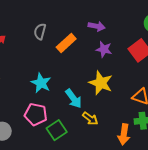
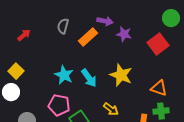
purple arrow: (97, 26) -> (105, 21), moved
purple star: (104, 49) -> (124, 34), moved
cyan arrow: (73, 99) -> (89, 78), moved

